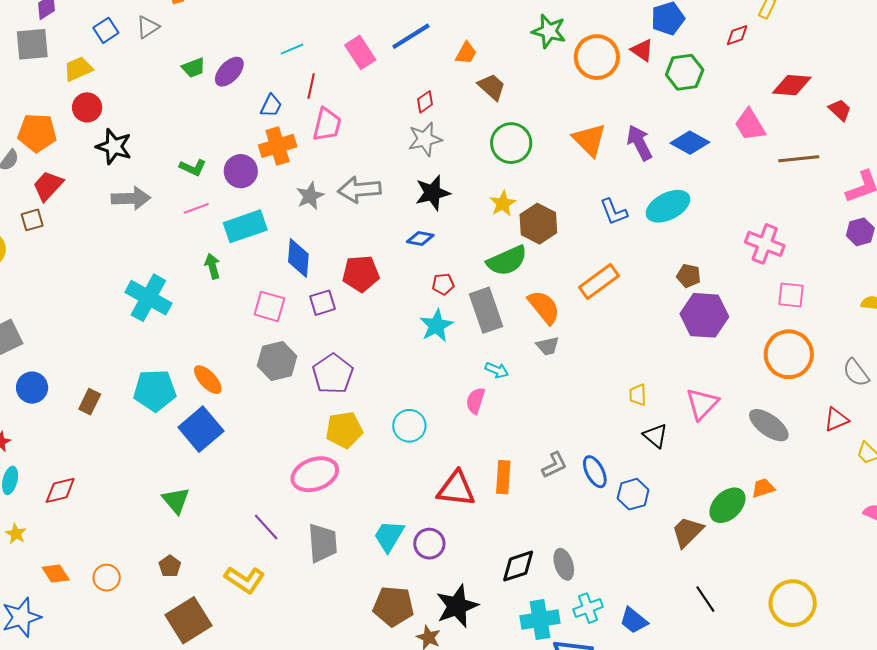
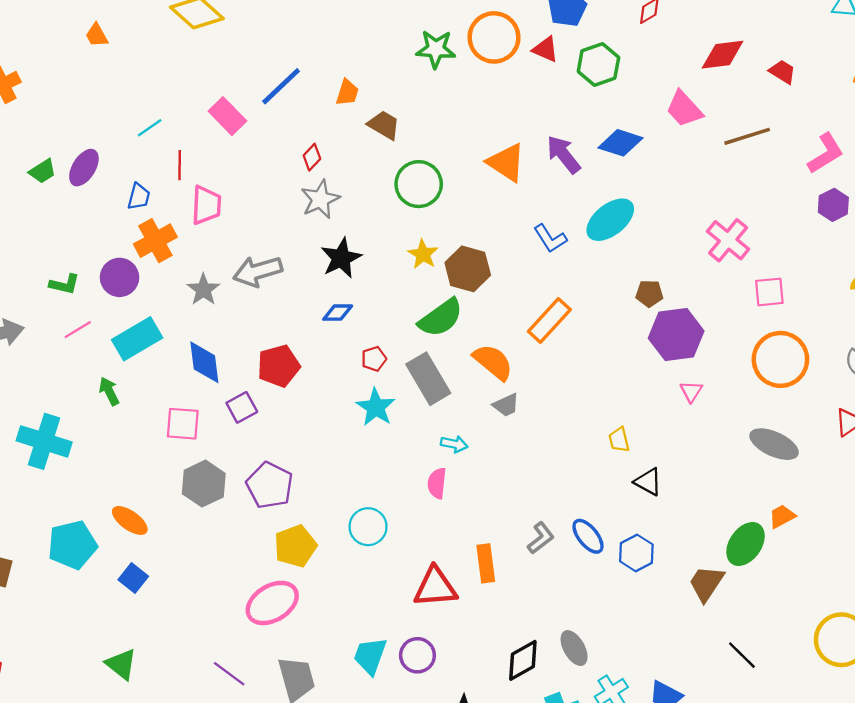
orange circle: (597, 57) -> (494, 37), moved
pink cross: (765, 244) -> (728, 240), turned 30
pink triangle: (702, 404) -> (691, 391), moved, size x0.6
blue square: (201, 429) -> (133, 578), size x0.6

